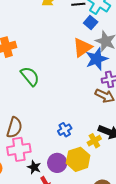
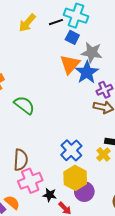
blue cross: (65, 130) -> (71, 150), size x1.5
yellow hexagon: (78, 159) -> (75, 178), moved
purple circle: (57, 163) -> (84, 192), moved

